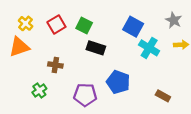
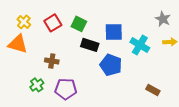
blue square: (133, 27) -> (114, 32), moved, turned -30
orange triangle: (19, 47) -> (18, 44), turned 35
blue pentagon: (118, 82) -> (111, 65), moved
purple pentagon: (85, 95) -> (66, 89), moved

